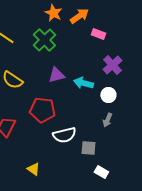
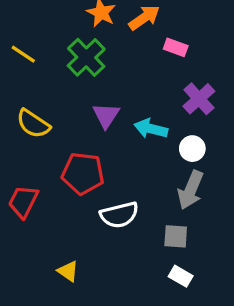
purple triangle: (56, 75) -> (106, 115), turned -42
gray arrow: (107, 120) -> (191, 190), size x1.6
gray square: (88, 148) -> (176, 236), moved

